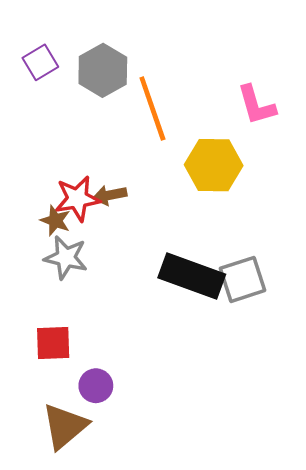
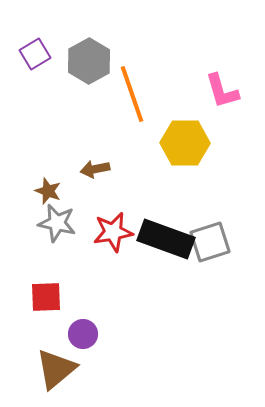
red star: (77, 199) -> (113, 232), moved

